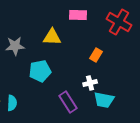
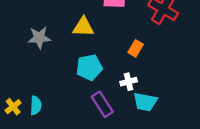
cyan pentagon: (40, 71) -> (89, 67), moved

